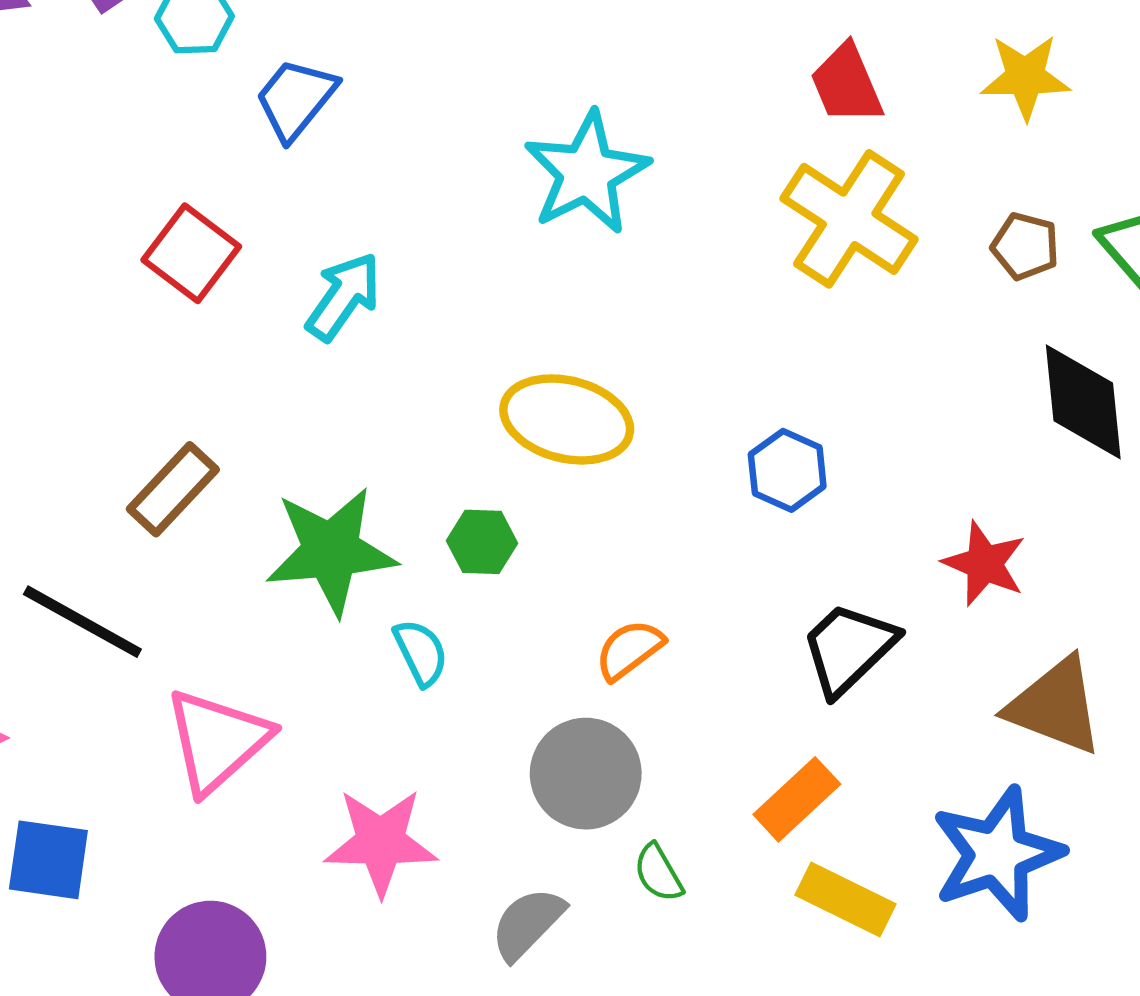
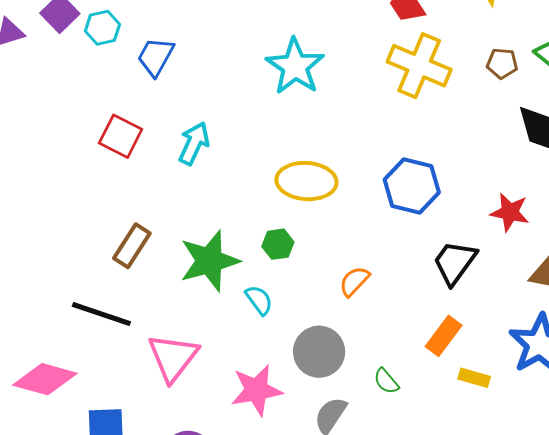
blue hexagon: (787, 470) -> (412, 186), size x1.5
gray circle: (586, 774) -> (319, 352), moved
yellow rectangle: (845, 899) -> (474, 378), size x0.7

